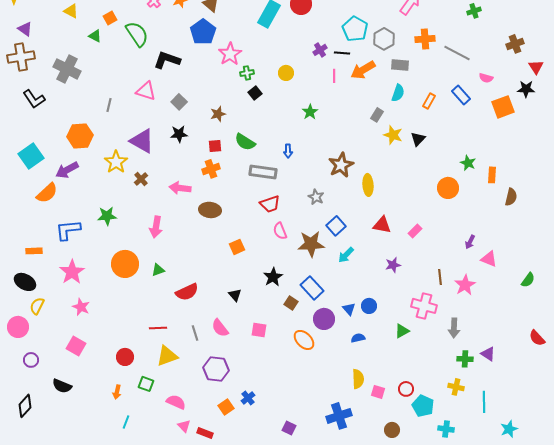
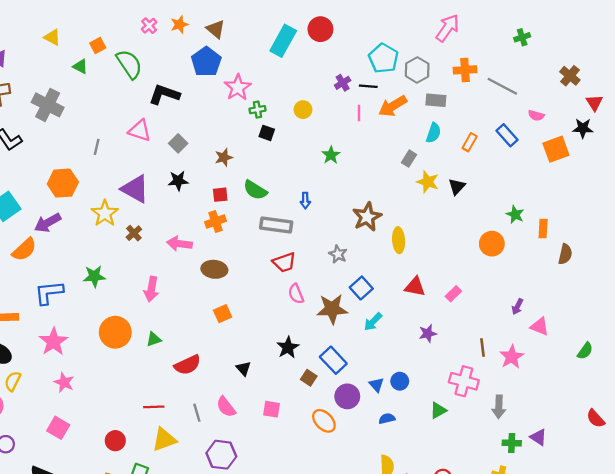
brown cross: (515, 44) -> (570, 76), turned -30
black square: (255, 93) -> (267, 133), turned -32
orange square: (237, 247) -> (223, 314), moved

